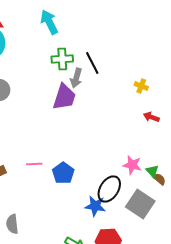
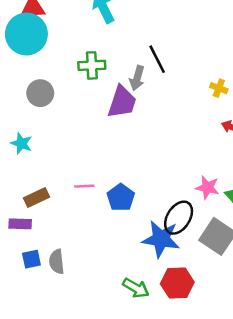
green cross: (62, 59) -> (92, 65), moved
blue star: (95, 206) -> (161, 239), size x1.4

